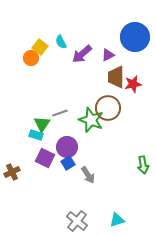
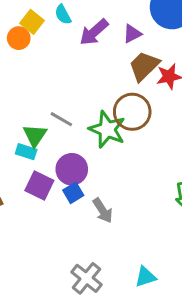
brown trapezoid: (116, 77) -> (144, 66), turned 45
gray line: (60, 113) -> (61, 119), turned 49

